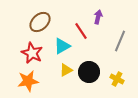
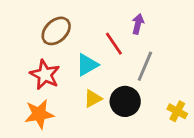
gray line: (120, 41) -> (145, 66), moved
yellow cross: (117, 79) -> (177, 111), moved

